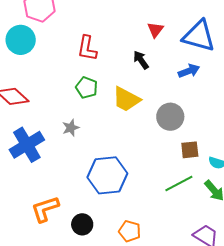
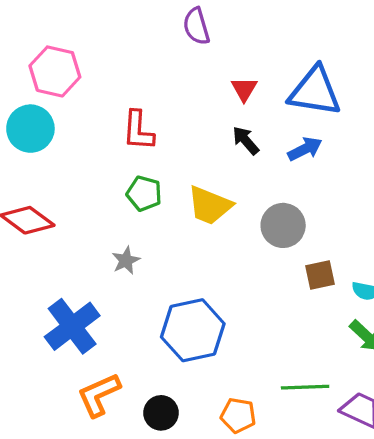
black arrow: (141, 60) -> (246, 141), moved
blue cross: (27, 145) -> (72, 326), moved
green line: (179, 184) -> (305, 387), moved, turned 32

